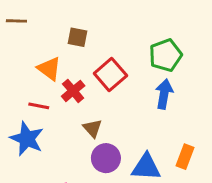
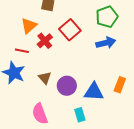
orange triangle: (49, 69) -> (29, 26), turned 42
blue arrow: (164, 94) -> (106, 43), turned 66
brown triangle: (92, 128) -> (45, 78), moved

